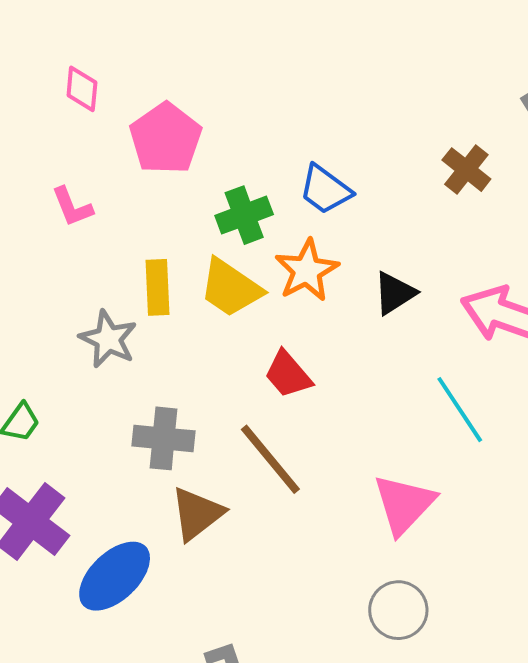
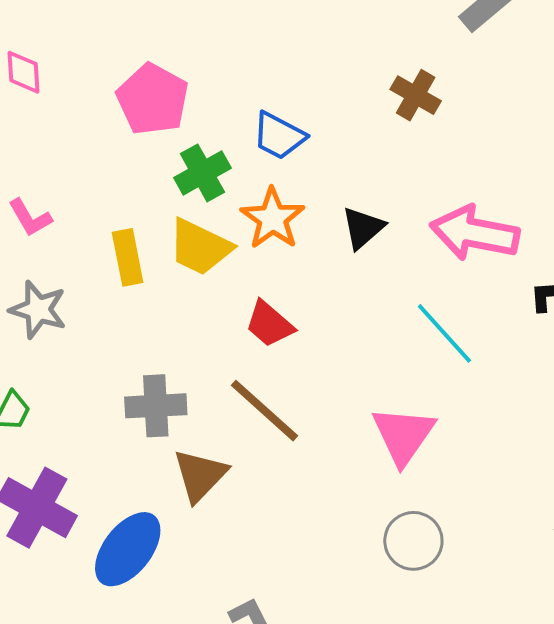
pink pentagon: (166, 138) -> (153, 99), moved
pink L-shape: (72, 207) -> (30, 218), moved
gray star: (108, 339) -> (38, 309), moved

